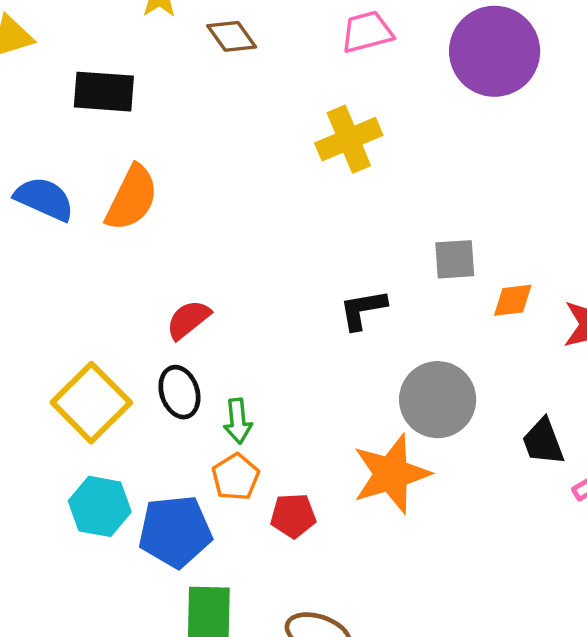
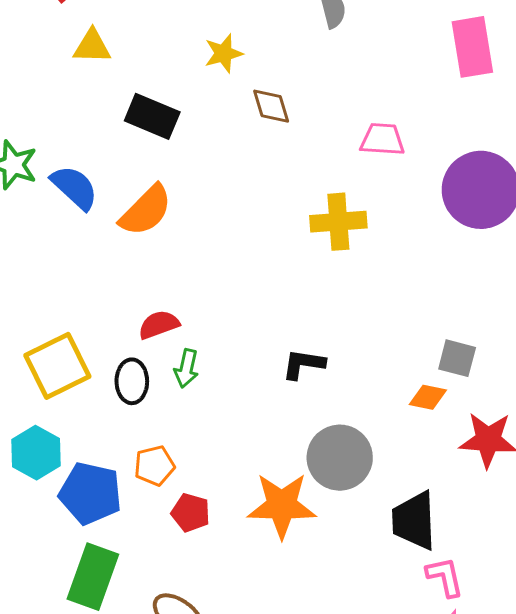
gray square: (455, 259) -> (457, 358), moved
green arrow: (238, 421) -> (186, 368), moved
black trapezoid: (543, 442) -> (414, 521), size x1.4

